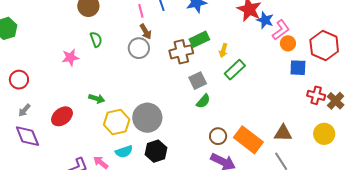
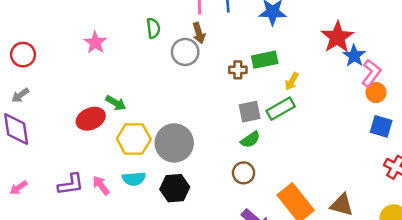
pink L-shape: (281, 30) -> (371, 73), turned -30
green semicircle: (96, 39) -> (153, 28), moved
brown cross: (181, 52) -> (238, 70), size x0.6
pink star: (70, 57) -> (95, 43), turned 30
green rectangle: (235, 70) -> (281, 109), moved
red ellipse: (62, 116) -> (91, 119), moved
brown circle: (218, 136) -> (244, 173), moved

